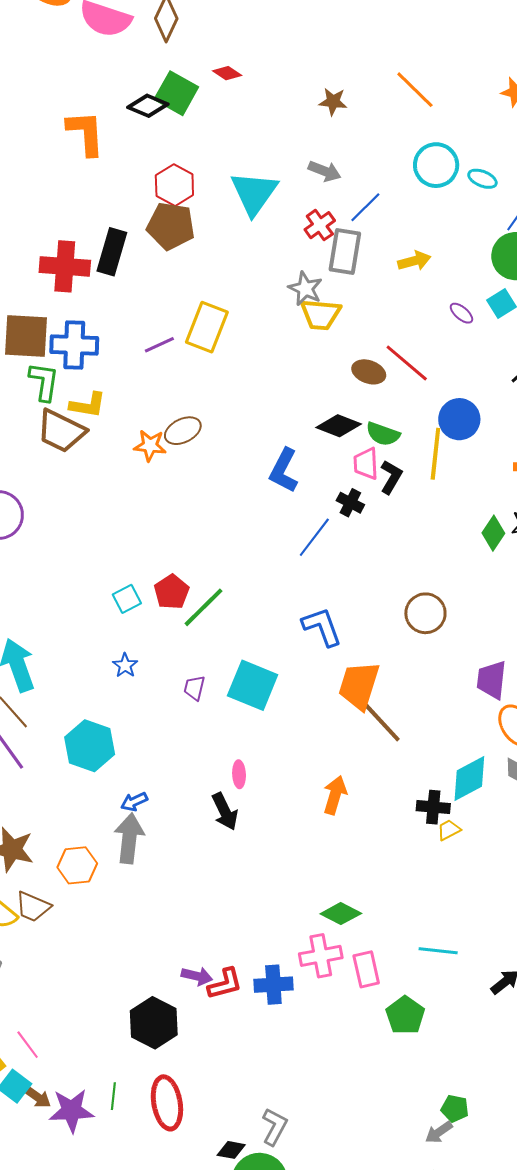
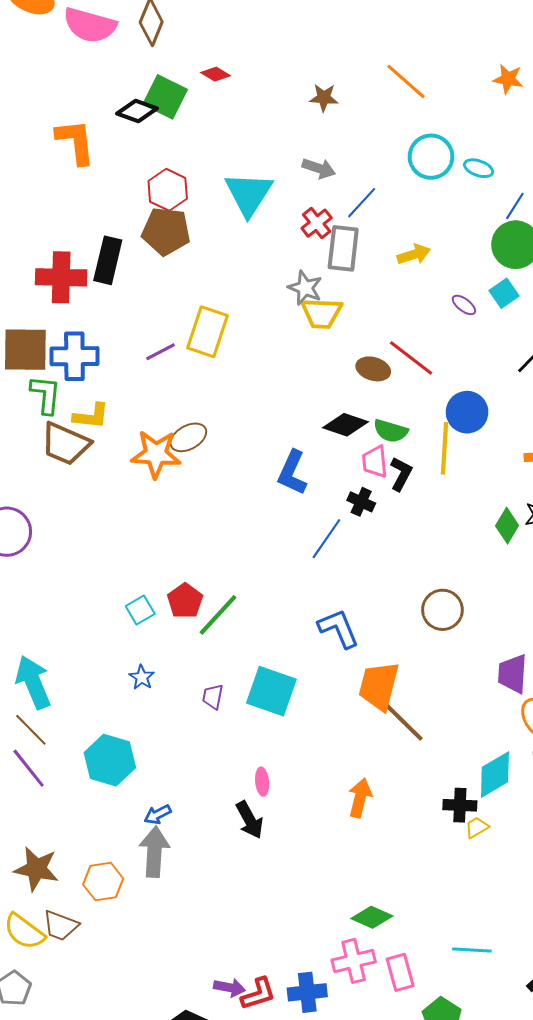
orange star: (150, 446) -> (156, 454), size x1.5

